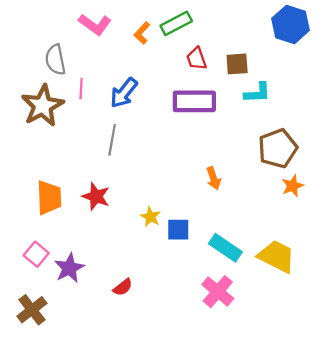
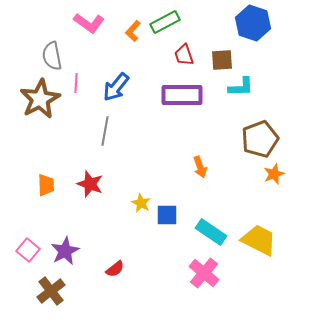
blue hexagon: (290, 24) -> (253, 23), moved
orange trapezoid: (49, 198) -> (46, 185), size x0.7
pink square: (36, 254) -> (28, 250), moved
brown cross: (32, 310) -> (51, 291), moved

